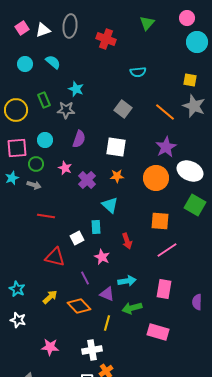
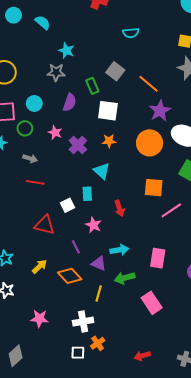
cyan circle: (25, 64) -> (13, 15), moved
green rectangle: (44, 100) -> (92, 86), moved
orange line: (165, 112) -> (148, 84), moved
gray arrow: (34, 185) -> (30, 159), moved
pink line: (167, 250) -> (171, 210), moved
pink rectangle: (158, 332) -> (152, 303), turned 40

